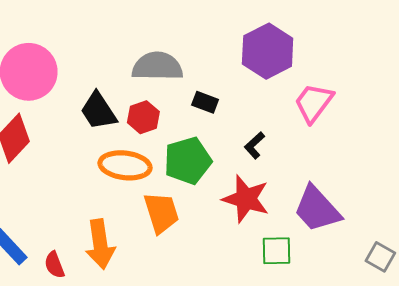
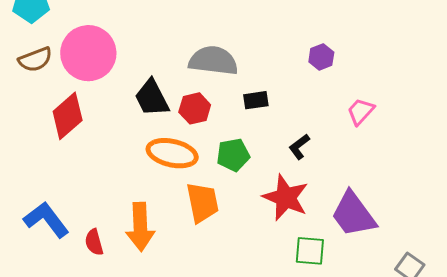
purple hexagon: (268, 51) -> (321, 57), size x0.5
black rectangle: (205, 102) -> (256, 100), turned -35
pink trapezoid: (314, 103) -> (361, 111), size x0.7
green pentagon: (188, 161) -> (233, 155), size x0.7

